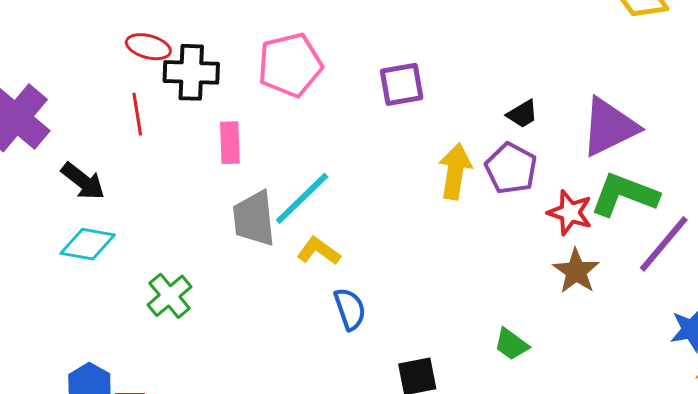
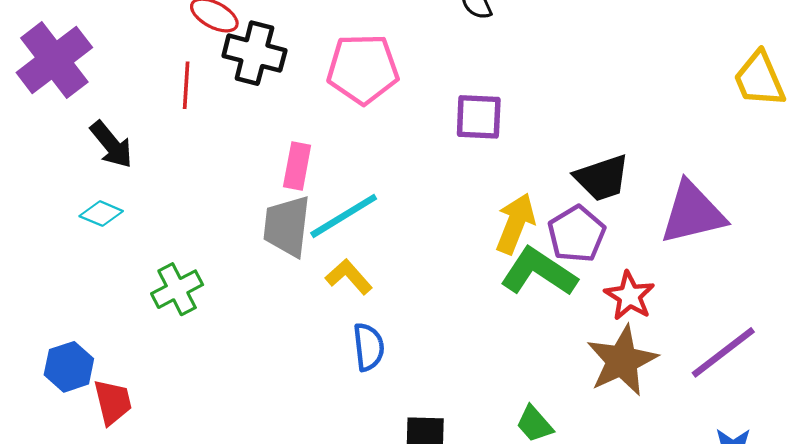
black trapezoid: (522, 114) -> (602, 178), size x1.6
pink rectangle: (230, 143) -> (297, 166), moved
green L-shape: (624, 195) -> (539, 272), moved
cyan diamond: (88, 244) -> (101, 214), size x0.7
brown star: (576, 271) -> (622, 361), size x1.4

